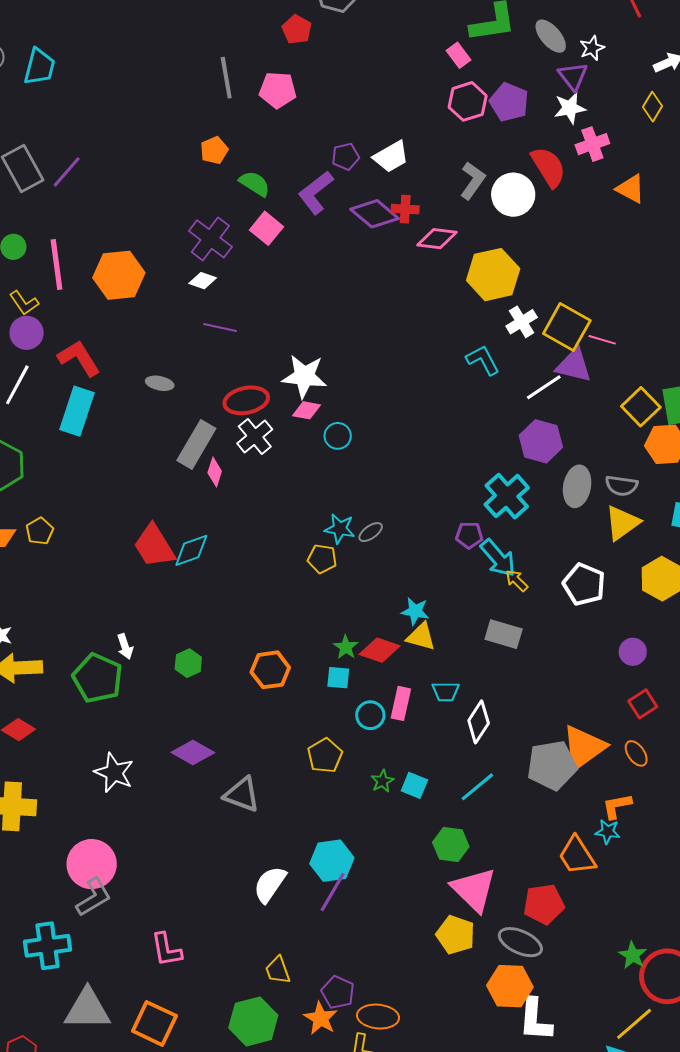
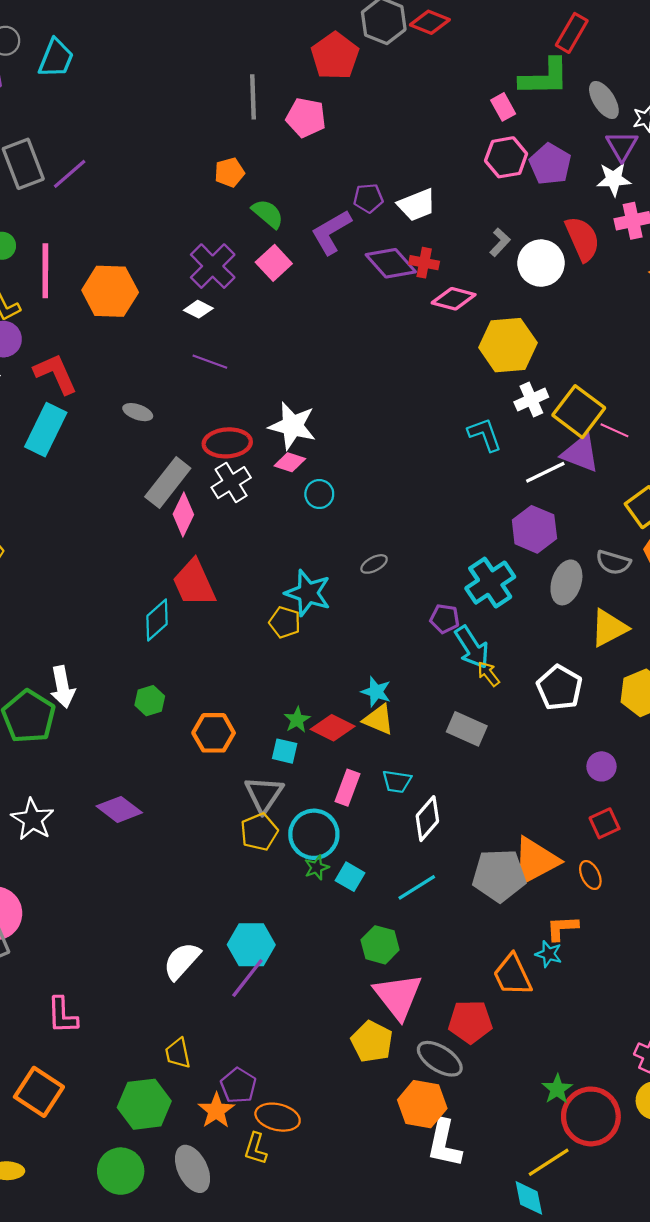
red pentagon: (297, 29) -> (335, 56), size x1.5
gray L-shape: (473, 181) -> (500, 242), size x0.7
pink diamond: (215, 472) -> (183, 514), size x1.4
gray semicircle: (621, 486) -> (613, 562), moved
cyan star: (340, 529) -> (308, 593), size x1.4
gray ellipse: (371, 532) -> (374, 564), moved
red trapezoid: (154, 546) -> (194, 583), moved
cyan diamond: (191, 550) -> (157, 620), moved, turned -30
white arrow: (125, 647) -> (63, 687), size x1.5
green hexagon: (188, 663) -> (150, 701), moved
cyan circle: (370, 715) -> (314, 834), moved, size x1.6
gray triangle: (242, 795) -> (264, 794), moved, turned 36

